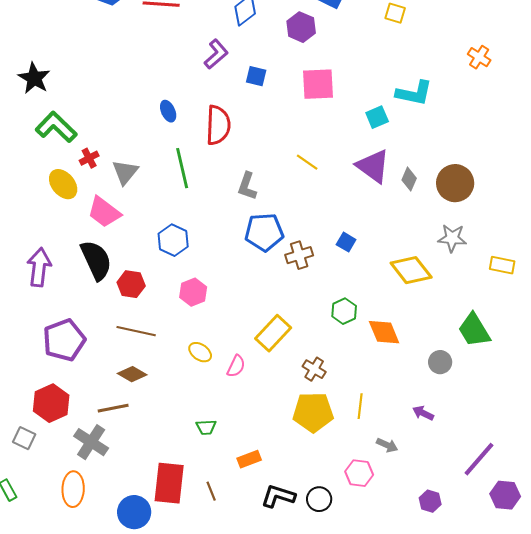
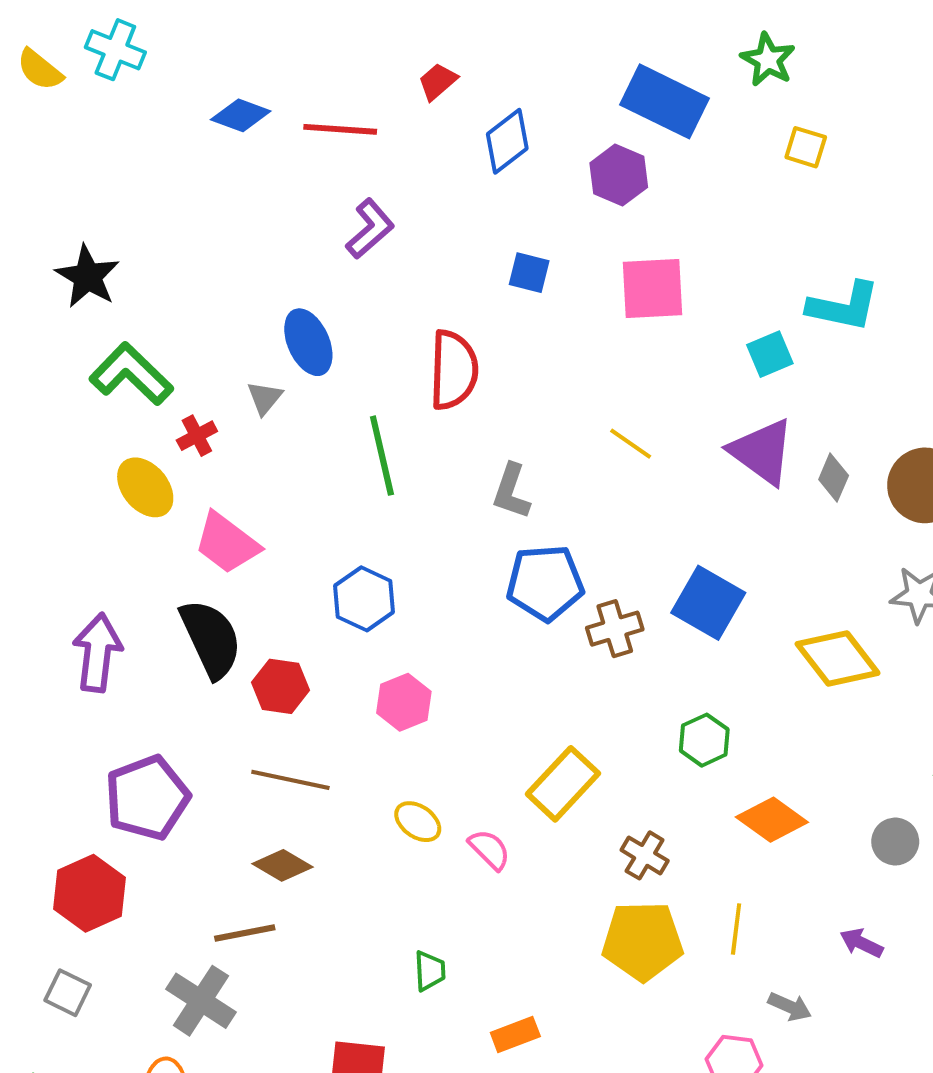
purple L-shape: (216, 54) -> (370, 229), moved
blue ellipse: (168, 111) -> (308, 342), moved, size x1.5
gray triangle: (125, 172) -> (265, 398), moved, size x0.7
blue square: (346, 242) -> (708, 603), size x1.8
orange diamond: (384, 332) -> (772, 820), moved, turned -32
pink semicircle: (236, 366) -> (489, 849), turned -70
red hexagon: (51, 403) -> (90, 893), moved
green trapezoid: (206, 427) -> (430, 971), turned -90

